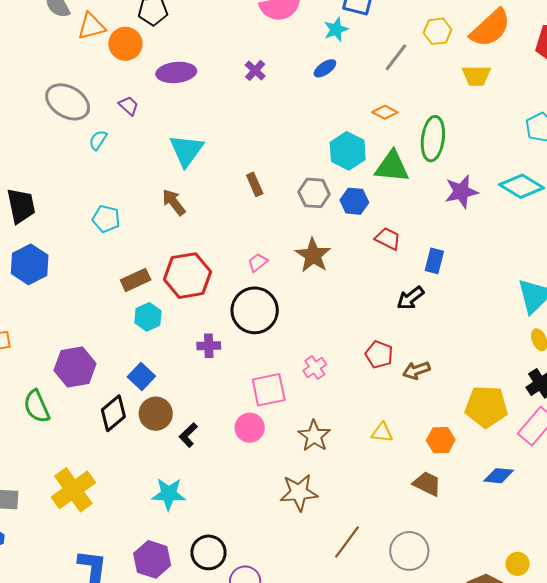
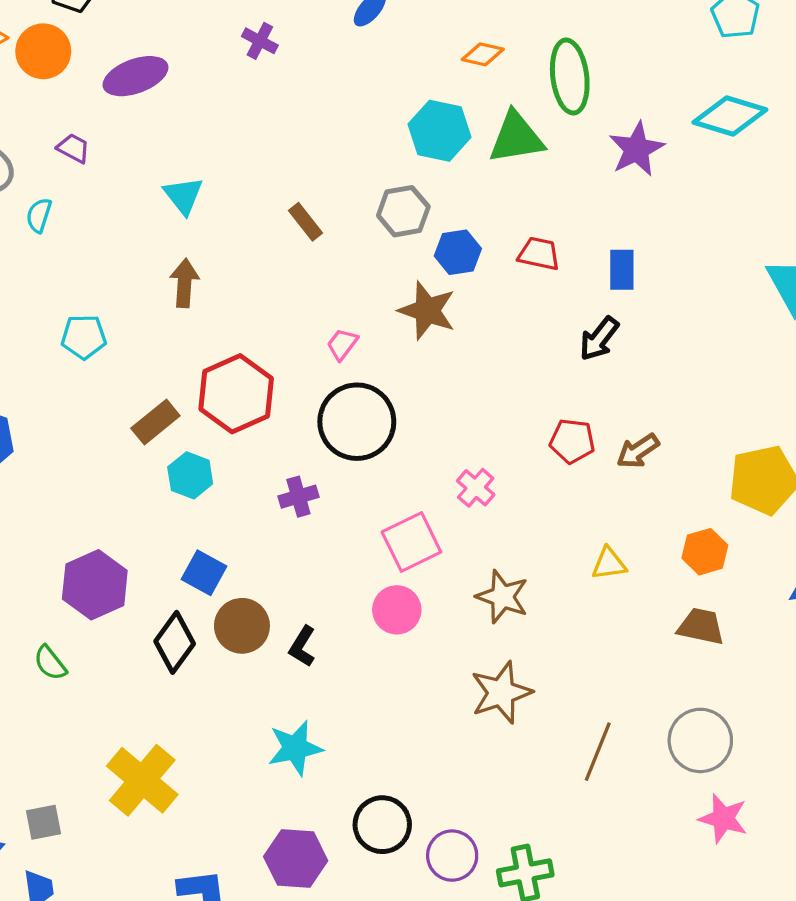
cyan triangle: (186, 150) -> (183, 196), size x0.7
blue hexagon: (354, 201) -> (458, 252), moved
brown arrow: (174, 202) -> (184, 283), turned 56
green semicircle: (37, 406) -> (50, 663), size x0.7

